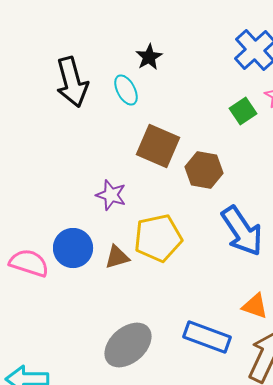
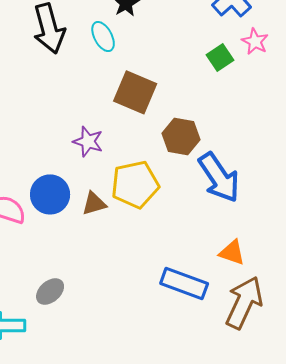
brown hexagon: (204, 170) -> (181, 136), moved
gray ellipse: (128, 345) -> (50, 291), moved, size x0.6

